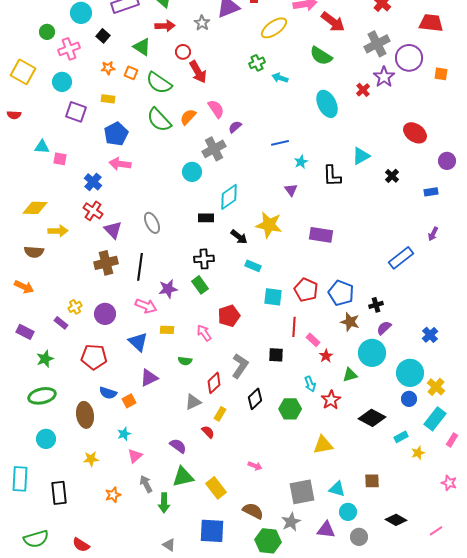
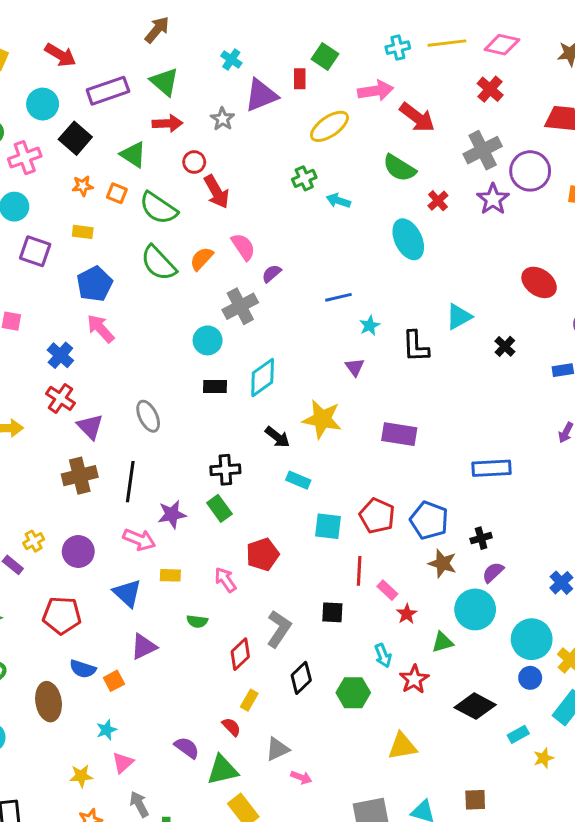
black square: (103, 36) -> (75, 138), size x1.5
red cross: (363, 90) -> (438, 201), moved
pink arrow: (120, 164) -> (101, 329), turned 40
black rectangle: (206, 218) -> (215, 386), moved
blue rectangle: (401, 258) -> (491, 468), moved, turned 35
gray triangle: (193, 402) -> (277, 749), moved
yellow star: (91, 459) -> (81, 776), moved
green triangle: (183, 477) -> (222, 770), moved

